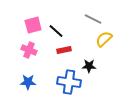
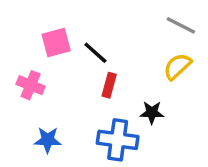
gray line: (93, 19) -> (181, 25), moved
pink cross: (29, 50) -> (31, 85), moved
red rectangle: (64, 50) -> (109, 85), turned -64

